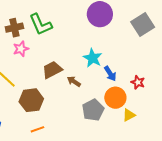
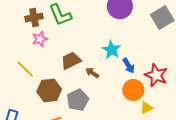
red star: (138, 82) -> (156, 75), size x1.6
gray pentagon: (93, 110) -> (78, 100), moved

